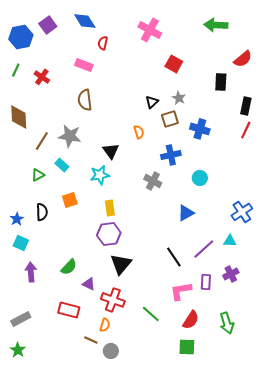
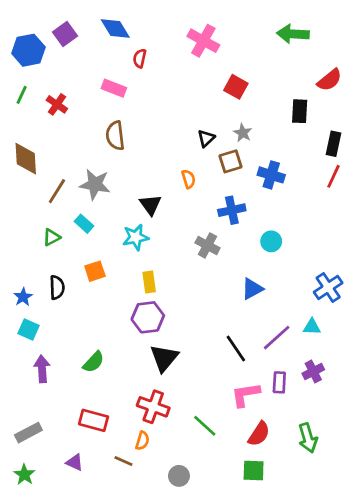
purple triangle: (89, 284) -> (75, 462), moved
gray circle: (111, 351) -> (179, 476), moved

